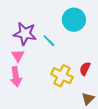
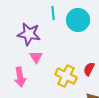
cyan line: (49, 41) -> (53, 13), moved, turned 40
pink triangle: (18, 56) -> (36, 57), moved

